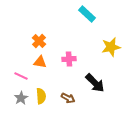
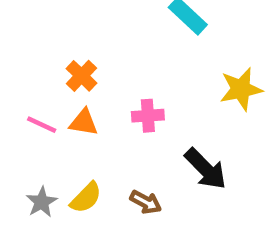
pink line: (21, 76) -> (42, 125), moved
yellow semicircle: (41, 96) -> (86, 198), turned 49

